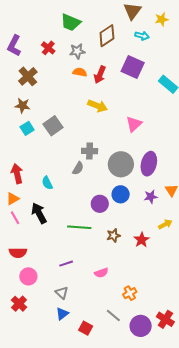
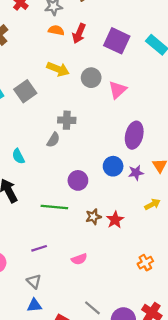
purple square: (133, 67) -> (117, 41), moved
yellow arrow: (98, 106) -> (58, 69), moved
gray circle: (121, 164) -> (91, 78), moved, size x0.7
blue circle: (121, 194) -> (113, 166), moved
red star: (142, 240) -> (115, 220), moved
orange cross: (130, 293) -> (145, 263), moved
blue triangle: (62, 314) -> (34, 305), turned 32

